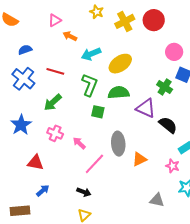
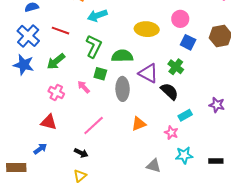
yellow ellipse: (120, 64) -> (147, 29), moved, turned 35
green cross: (165, 87) -> (176, 67), moved
blue star: (21, 125) -> (24, 65), moved, turned -30
pink arrow: (79, 143) -> (84, 87), moved
gray ellipse: (118, 144) -> (123, 89), moved
red triangle: (35, 163) -> (49, 122), moved

